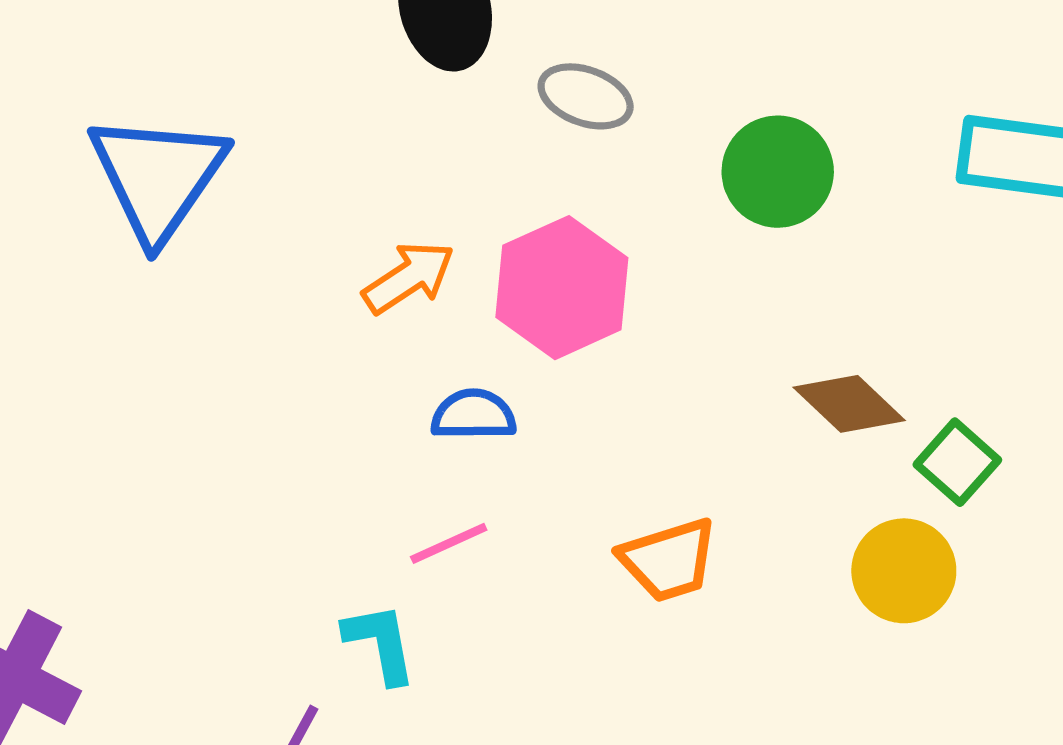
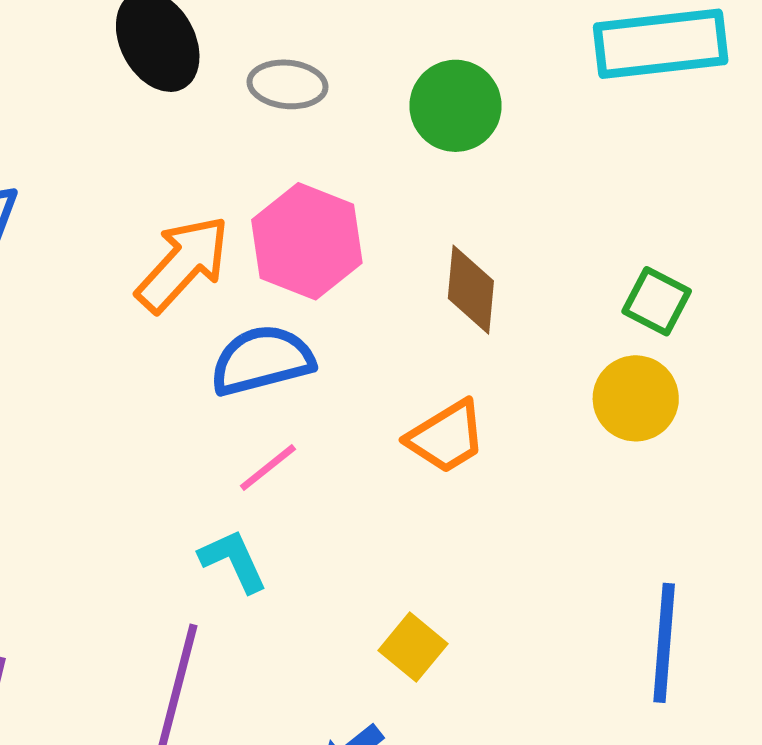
orange arrow: (409, 277) -> (183, 264), size x1.4
brown diamond: (849, 404) -> (471, 290), moved, turned 66
blue semicircle: (474, 415) -> (262, 360), size x1.5

